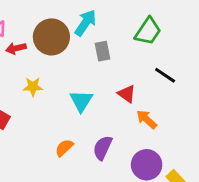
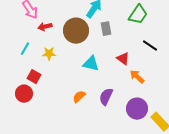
brown circle: (51, 37) -> (76, 31), moved
yellow star: (33, 87) -> (49, 54), moved
cyan triangle: (81, 101) -> (91, 64), turned -48

